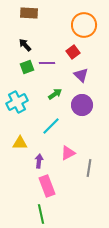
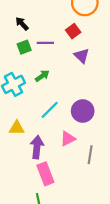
green arrow: (55, 94) -> (42, 76), moved
purple circle: (82, 105) -> (83, 111), moved
purple arrow: (39, 161) -> (37, 147), size x1.5

